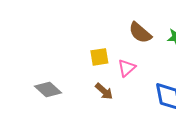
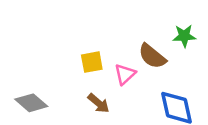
brown semicircle: (140, 33) -> (152, 56), moved

